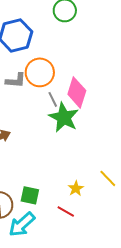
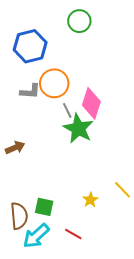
red line: (66, 211) -> (73, 234), moved

